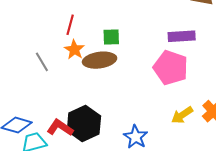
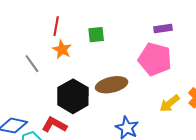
purple rectangle: (182, 36) -> (163, 28), size x0.7
brown ellipse: (100, 60) -> (112, 85), moved
black hexagon: (84, 123) -> (73, 96), moved

